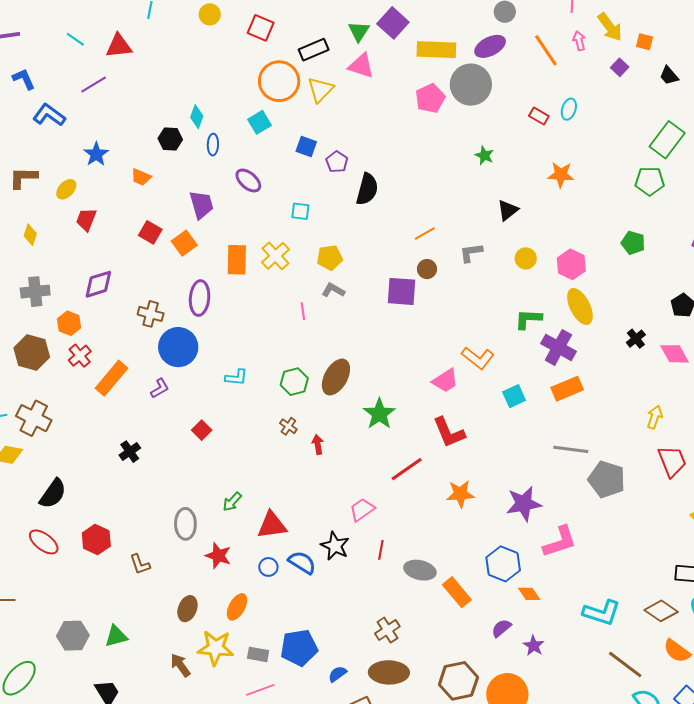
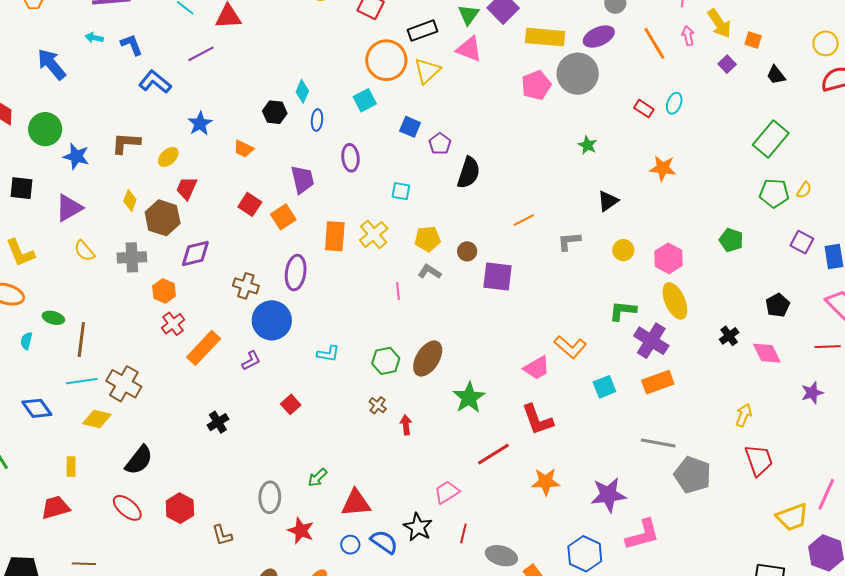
purple ellipse: (248, 181) -> (350, 158), turned 40
green pentagon: (650, 181) -> (774, 193), moved
brown circle: (427, 269) -> (467, 251), moved
brown hexagon: (32, 353) -> (163, 218), moved

